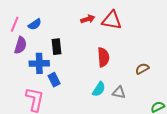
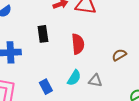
black rectangle: (56, 47) -> (43, 34), moved
blue rectangle: (54, 80) -> (46, 87), moved

